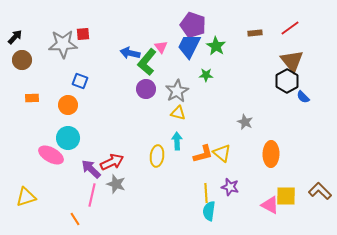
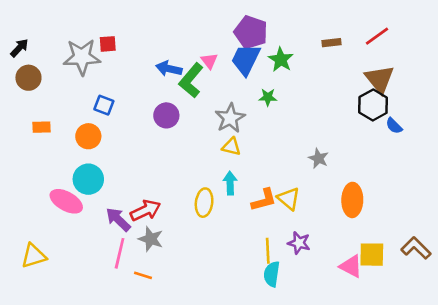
purple circle: (146, 89) -> (166, 115), moved
orange line: (75, 219) -> (143, 275), moved, turned -40

